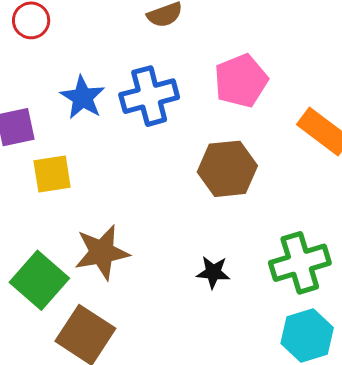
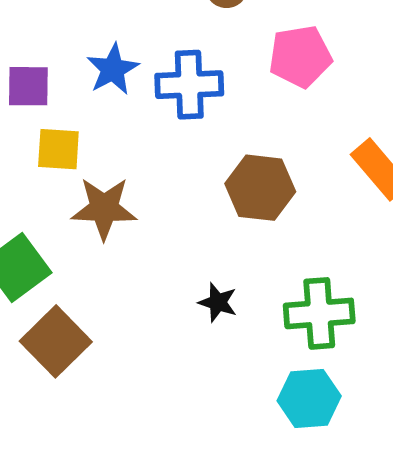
pink pentagon: (241, 81) -> (300, 56), moved
brown star: (102, 252) -> (104, 208), moved

